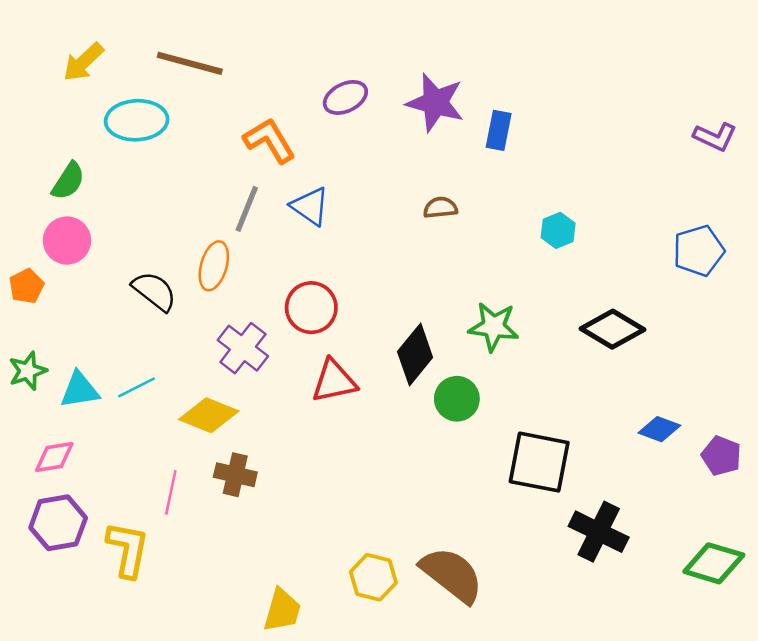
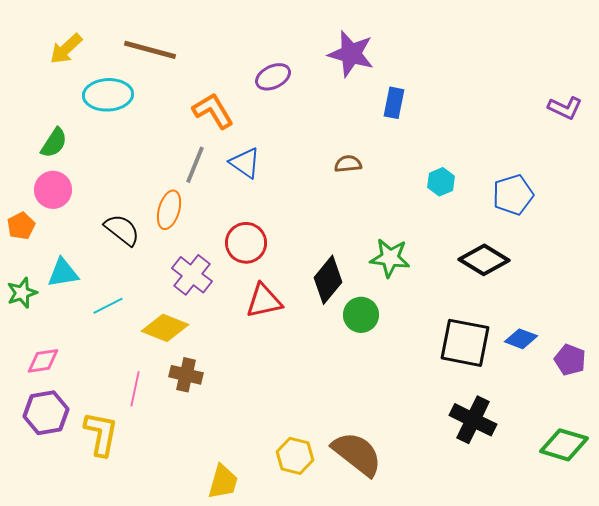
purple star: (435, 103) -> (351, 54), moved
blue pentagon: (699, 251) -> (513, 195), moved
cyan triangle: (80, 390) -> (63, 273), moved
black square: (539, 462) -> (465, 343), moved

